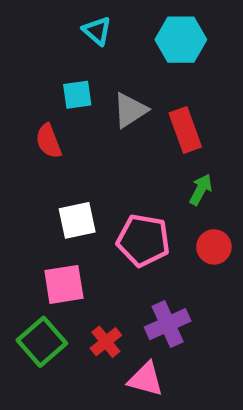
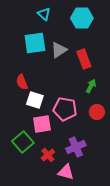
cyan square: (77, 95) -> (35, 43), size x1.6
red semicircle: (49, 141) -> (22, 82), moved
white square: (77, 220) -> (35, 100), turned 30
pink square: (64, 284) -> (42, 124), moved
green square: (42, 342) -> (23, 142), moved

